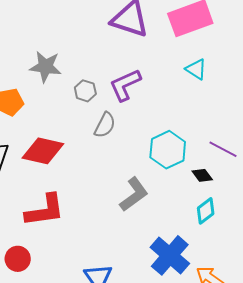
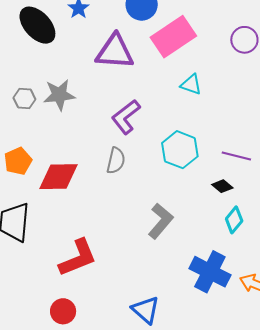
gray star: (46, 67) -> (59, 95), moved
gray hexagon: (85, 91) -> (24, 99), moved
cyan hexagon: (168, 150) -> (180, 150), moved
red diamond: (43, 151) -> (58, 177), moved

